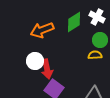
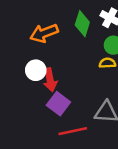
green diamond: (74, 22) -> (82, 24), turned -40

